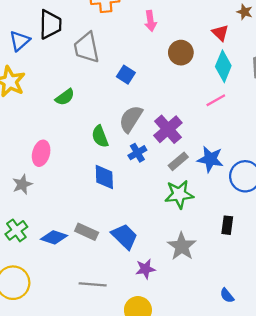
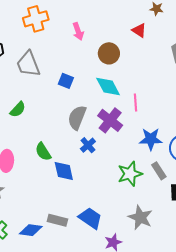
cyan diamond: (223, 66) -> (108, 86), moved, turned -40
pink line: (216, 100) -> (136, 103), moved, turned -54
green semicircle: (100, 136) -> (43, 152), moved
gray rectangle: (178, 161) -> (159, 171), moved, turned -72

